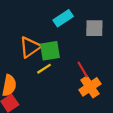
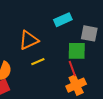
green square: (50, 51) -> (77, 51), moved

